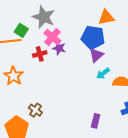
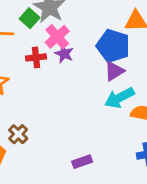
green square: (21, 30) -> (30, 18), moved
cyan arrow: (103, 73) -> (119, 98), size x1.5
purple rectangle: (96, 121) -> (82, 162), moved, turned 48

